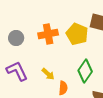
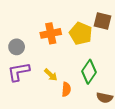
gray circle: (16, 38) -> (17, 47), moved
purple L-shape: (17, 71) -> (19, 72), turned -75

